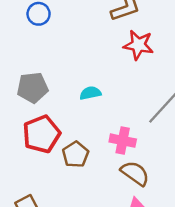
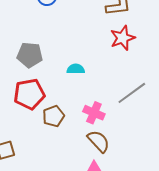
red star: (138, 45) -> (123, 38), turned 30

